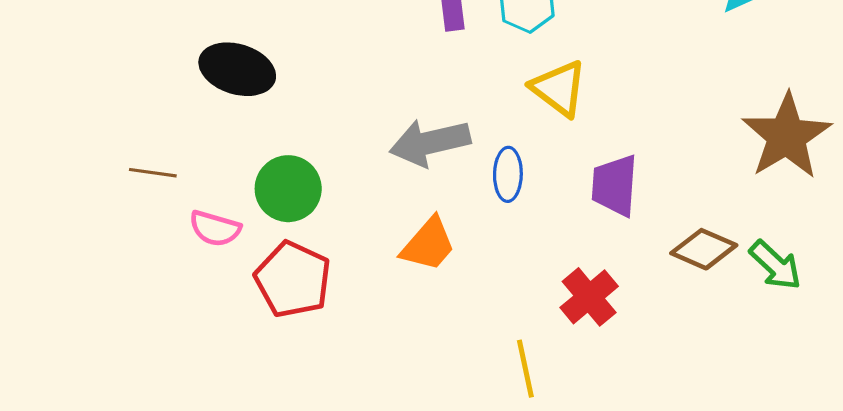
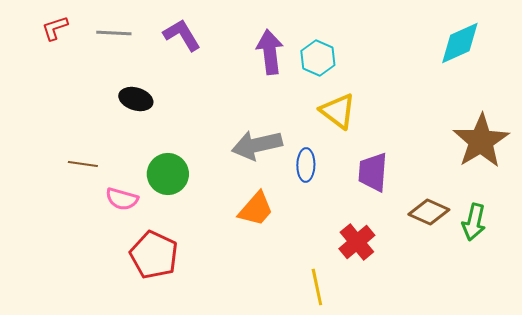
black ellipse: (237, 69) -> (136, 99), size x0.7
green arrow: (775, 265) -> (474, 222), turned 60
red pentagon: (293, 279) -> (154, 255), moved

